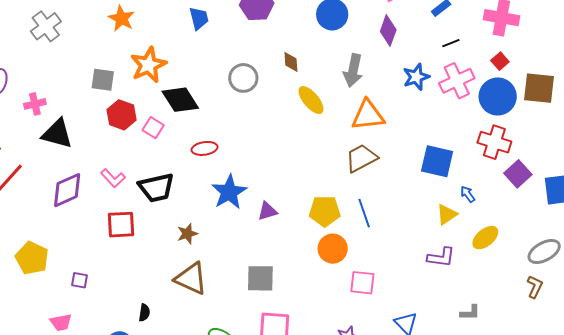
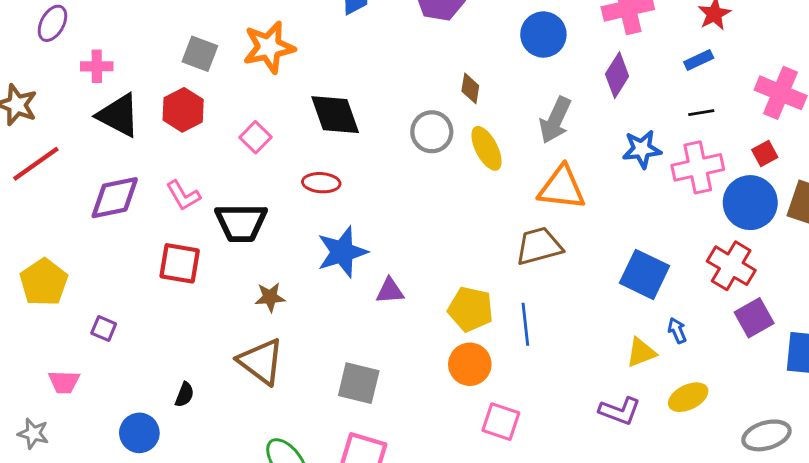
gray circle: (243, 78) -> (432, 132), moved
black diamond: (180, 100) -> (335, 115), moved
red hexagon: (122, 115) -> (183, 110), moved

